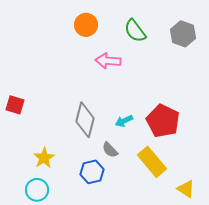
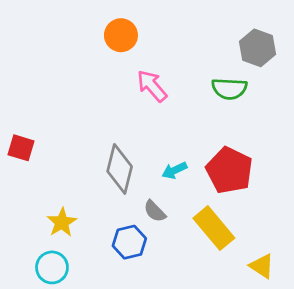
green semicircle: (135, 31) -> (229, 89), moved, turned -50
pink arrow: (108, 61) -> (152, 86), turned 45

